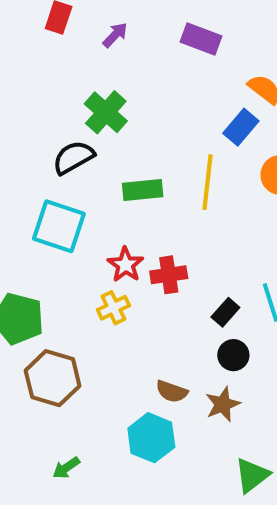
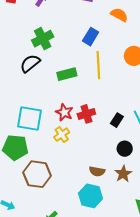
green cross: (106, 112) -> (43, 39), turned 30
blue rectangle: (241, 127) -> (91, 37), moved
cyan square: (59, 226) -> (30, 119), moved
black rectangle: (225, 312) -> (117, 120), moved

